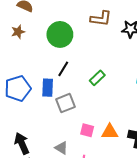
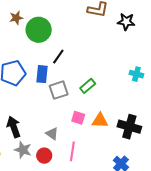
green circle: (60, 34) -> (39, 30), moved
green rectangle: (97, 78) -> (88, 86), moved

